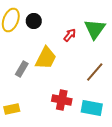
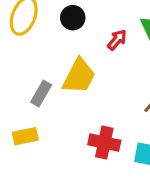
black circle: (34, 21) -> (73, 18), moved
yellow rectangle: (12, 109) -> (25, 136), moved

